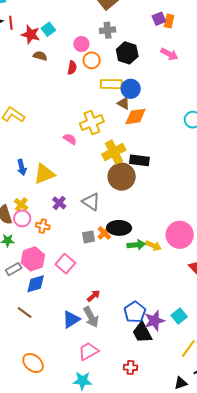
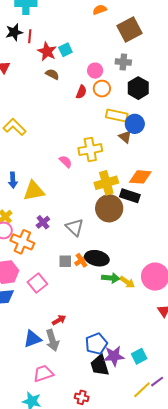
orange diamond: (136, 117) -> (140, 177), moved
orange cross: (43, 226) -> (22, 242), size x1.6

